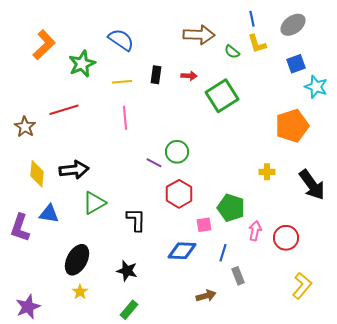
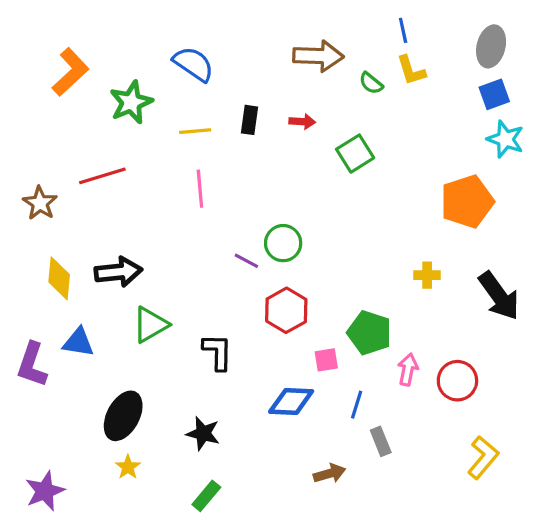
gray ellipse: (293, 25) -> (491, 46), moved, turned -40
blue square: (296, 64) -> (494, 94), moved
green square: (222, 96) -> (355, 154), size x0.7

